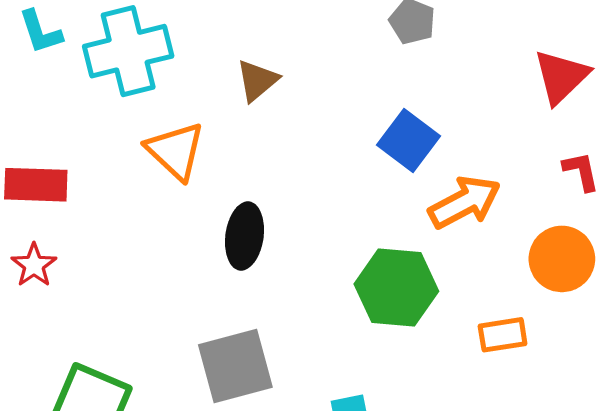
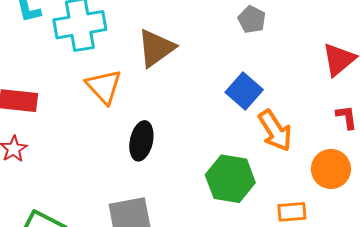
brown triangle: (257, 81) -> (156, 48), size x1.5
orange arrow: (465, 202) -> (275, 131), turned 81

